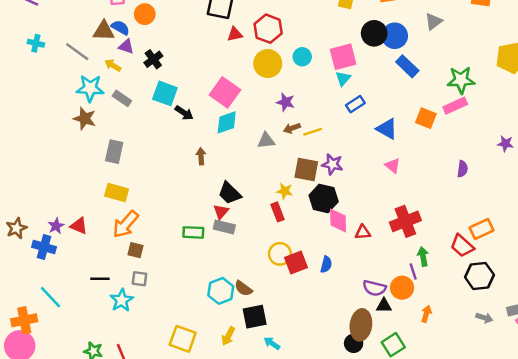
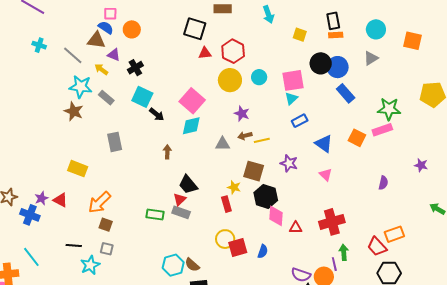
blue semicircle: (120, 28) -> (106, 28), moved
gray rectangle: (114, 152) -> (115, 142), moved, turned -30
purple star: (332, 164) -> (289, 163), moved
yellow rectangle: (117, 192) -> (78, 169), moved

